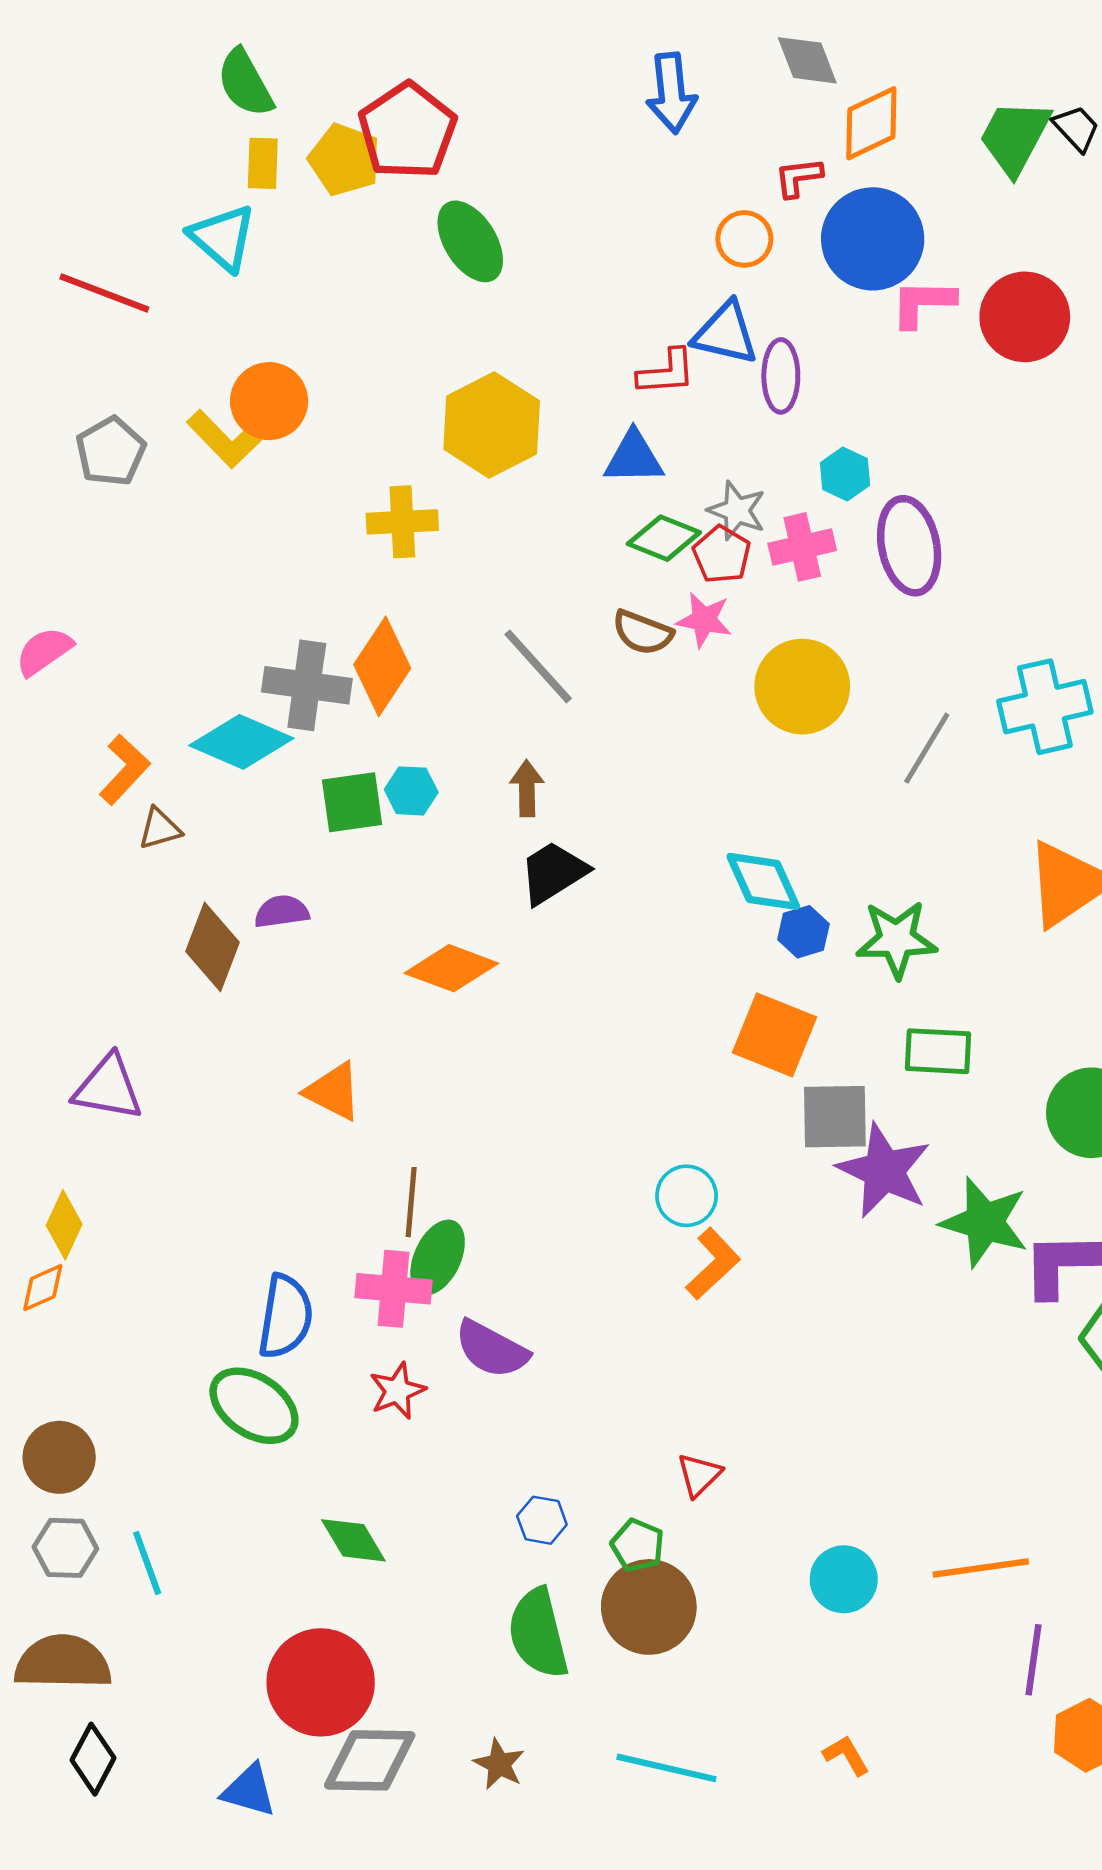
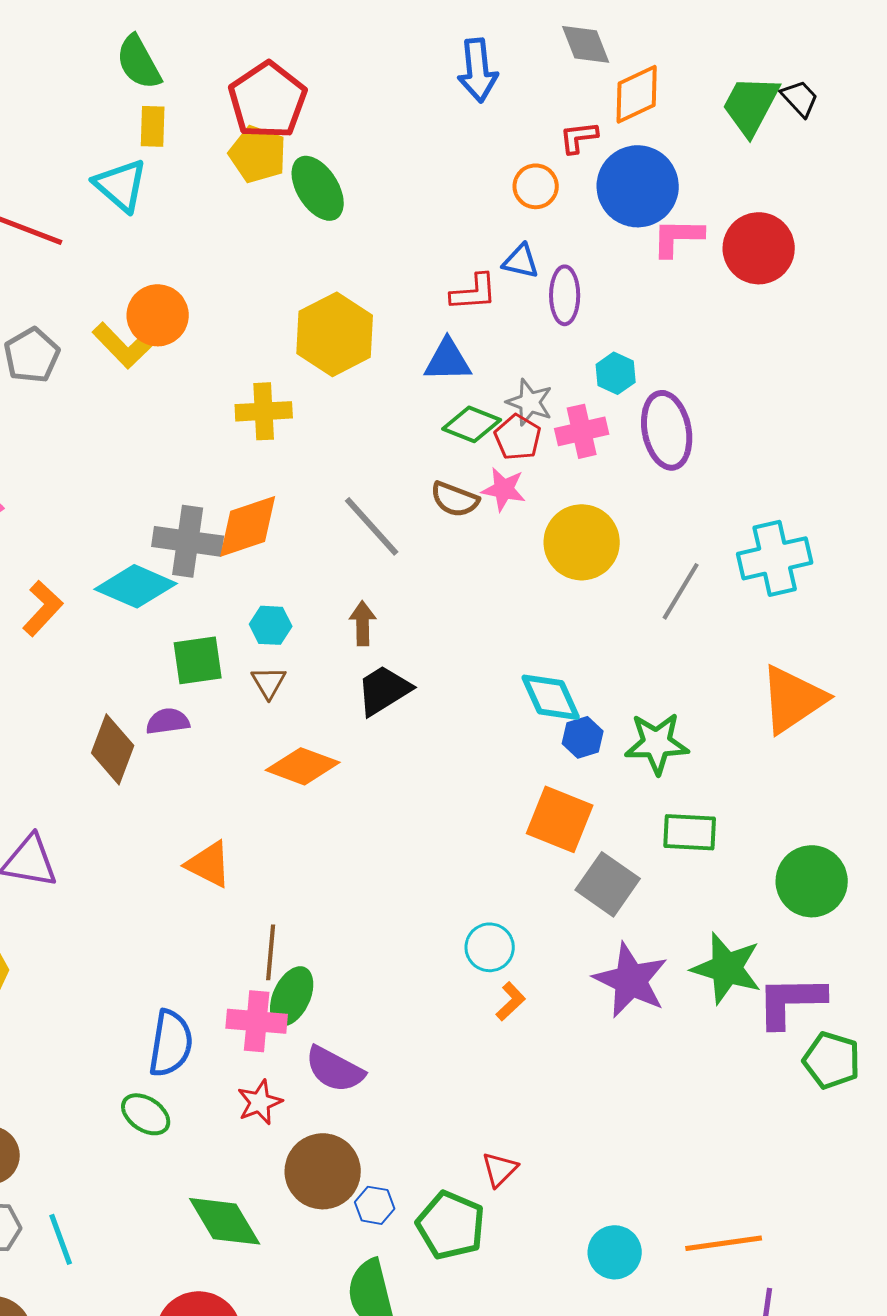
yellow pentagon: (345, 160) -> (258, 154), moved
blue triangle: (726, 333) -> (521, 261), size x0.7
orange diamond: (382, 666) -> (248, 526), turned 38
green square: (352, 802) -> (198, 660), moved
brown triangle: (160, 829) -> (269, 682), moved, turned -45
gray square: (835, 1117) -> (608, 884), turned 36
purple star: (884, 1171) -> (631, 980), moved
orange L-shape: (713, 1264) -> (511, 1001), size x0.7
green ellipse: (254, 1406) -> (146, 1114), size x0.7
green diamond: (353, 1540) -> (225, 1221), size x1.4
green pentagon: (637, 1545) -> (451, 1225), size x1.6
brown circle: (649, 1607) -> (323, 1171), moved

